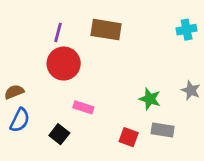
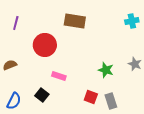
purple line: (58, 32) -> (16, 23), moved
blue semicircle: (20, 120) -> (14, 101), moved
gray rectangle: (163, 130) -> (111, 101), moved, turned 63

